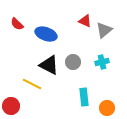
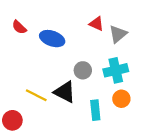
cyan cross: (102, 62) -> (116, 70), size x1.5
black triangle: (49, 65) -> (65, 92), moved
orange circle: (107, 108) -> (121, 99), moved

